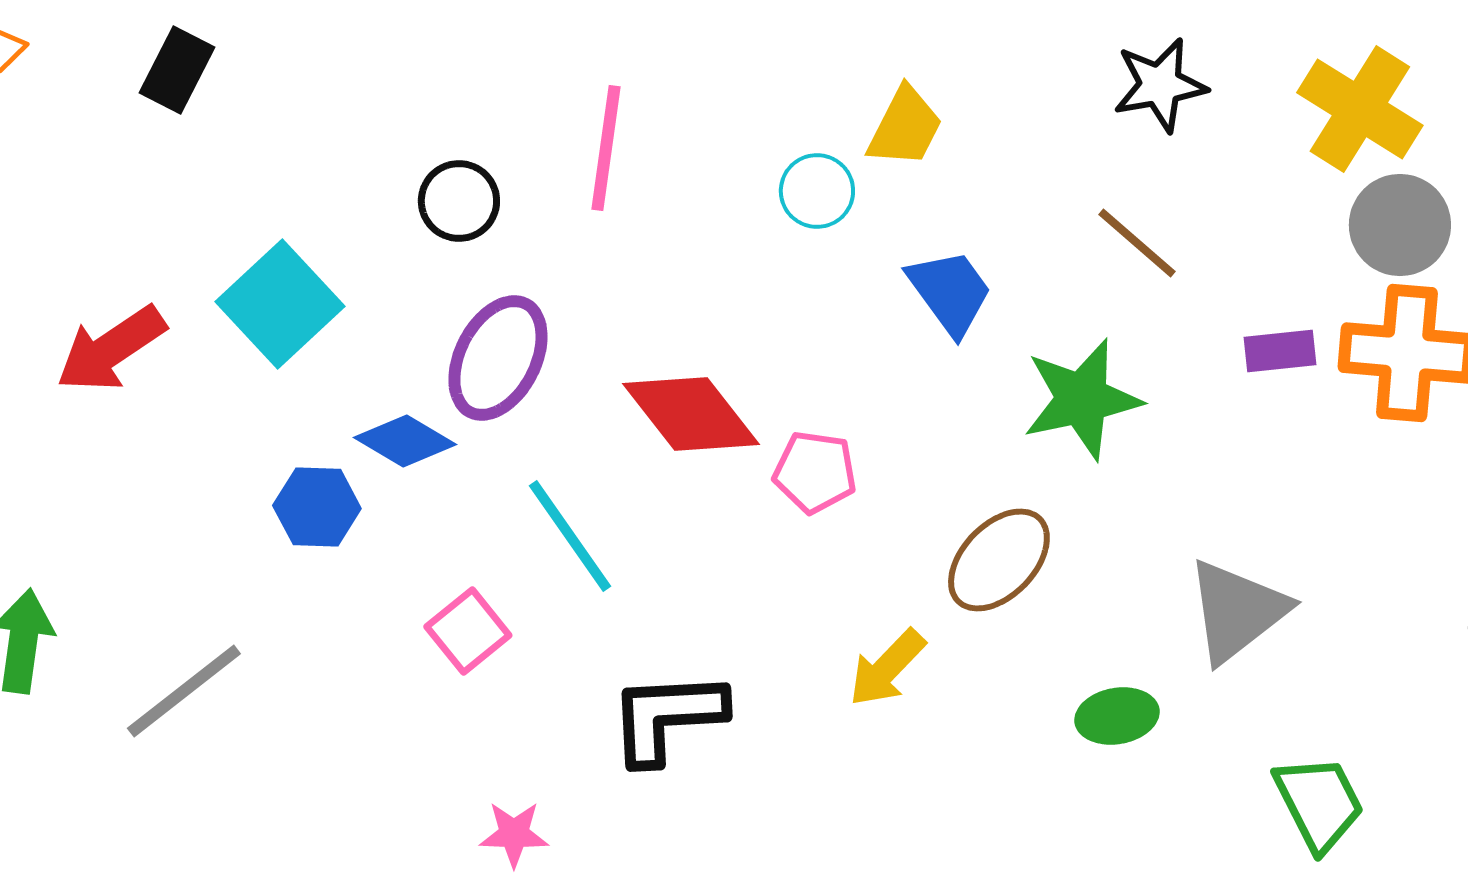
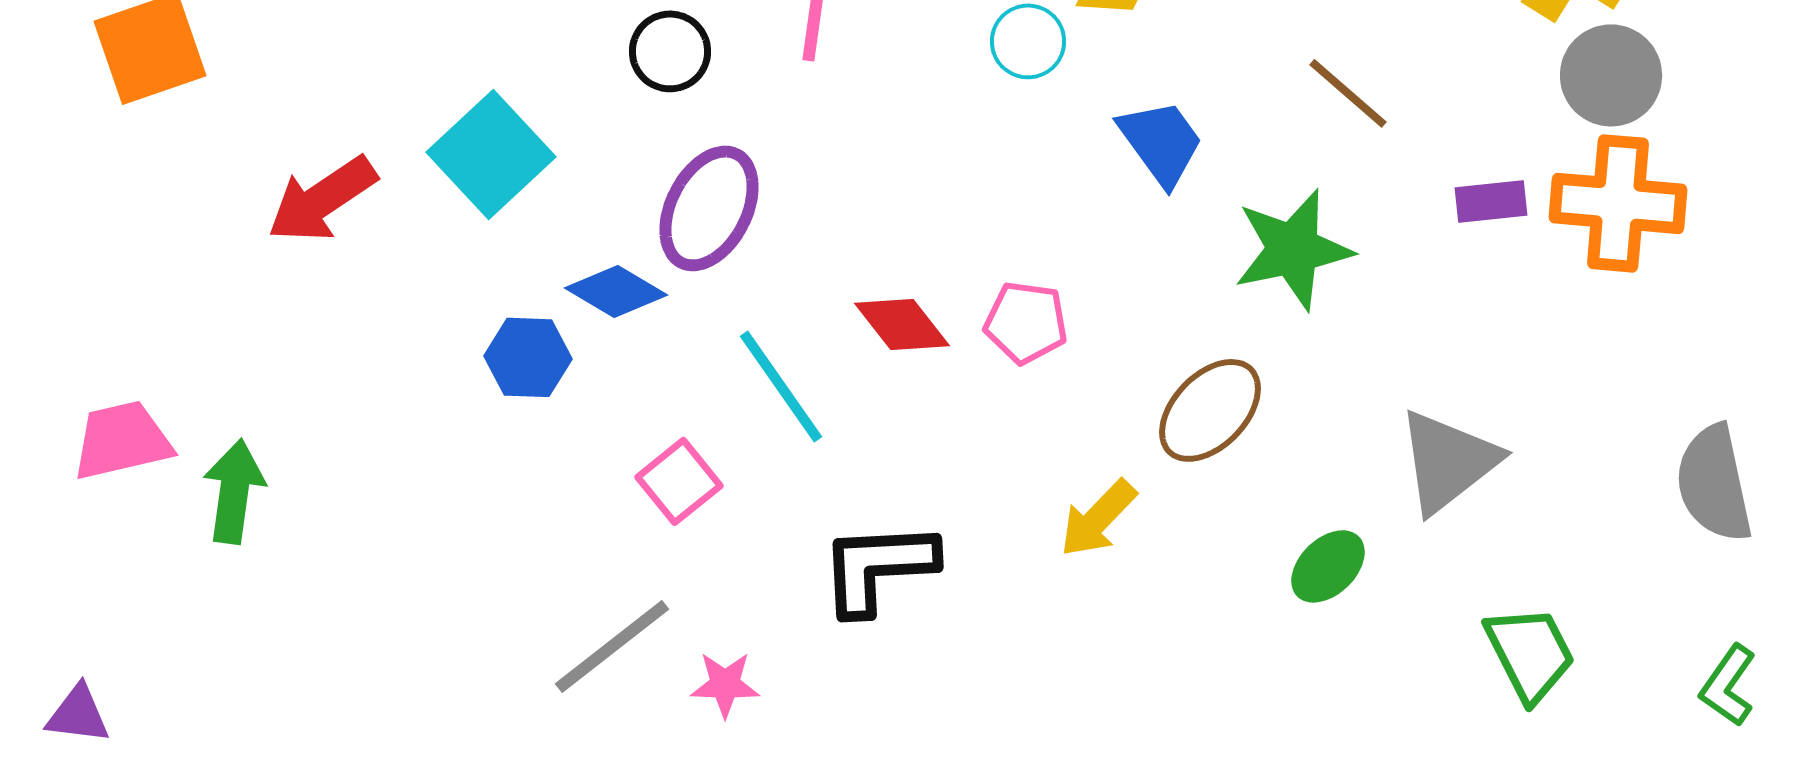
red diamond: (691, 414) -> (902, 324), moved, size x0.7
gray line: (184, 691) -> (612, 646), moved
green ellipse: (1117, 716) -> (1328, 566), turned -34

